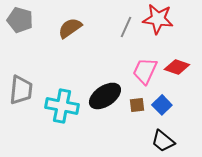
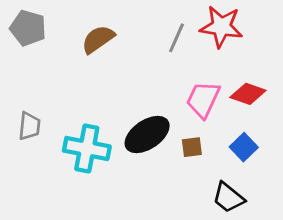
gray trapezoid: (21, 90) -> (29, 126), size x0.7
blue square: (162, 105) -> (244, 147), moved

